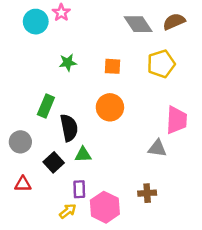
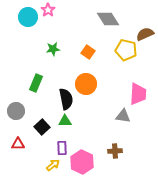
brown semicircle: (174, 22) -> (145, 34), moved
yellow pentagon: (161, 64) -> (126, 50), turned 30
orange square: (113, 66) -> (88, 52), turned 32
black semicircle: (69, 128) -> (66, 99), moved

